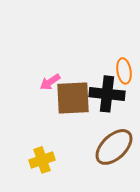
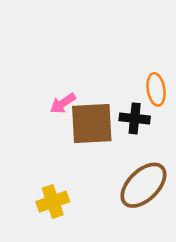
black cross: (107, 94) -> (135, 118), size x0.7

